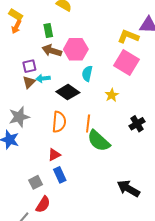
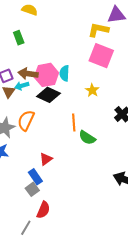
pink hexagon: (76, 49) -> (46, 75), moved
brown arrow: (52, 51) -> (28, 74), moved
orange semicircle: (59, 122) -> (26, 120), moved, turned -150
green semicircle: (99, 141) -> (87, 138), size x0.7
blue rectangle: (60, 175) -> (35, 177), moved

